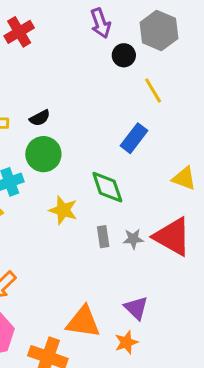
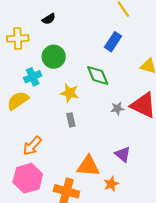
black semicircle: (40, 118) -> (49, 19), moved
gray rectangle: (103, 237) -> (71, 120), moved
orange star: (126, 342) -> (111, 184), moved

